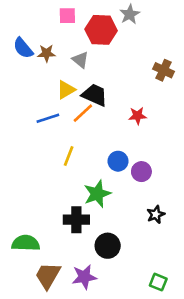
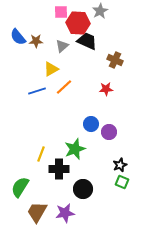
pink square: (67, 16) -> (61, 12), moved
gray triangle: (80, 60) -> (62, 46), turned 40
brown cross: (164, 70) -> (115, 60), moved
black trapezoid: (95, 95) -> (87, 41), moved
yellow line: (69, 156) -> (41, 154), moved
green semicircle: (26, 243) -> (20, 187), turned -60
green square: (158, 282) -> (122, 182), moved

